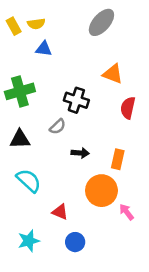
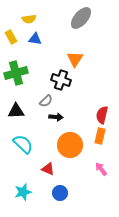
yellow rectangle: (14, 26) -> (11, 37), moved
orange triangle: (113, 74) -> (75, 59), moved, turned 42
red semicircle: (128, 108) -> (102, 115), moved
black arrow: (80, 153) -> (56, 117), moved
orange rectangle: (118, 159) -> (100, 136), moved
orange circle: (101, 191) -> (70, 145), moved

